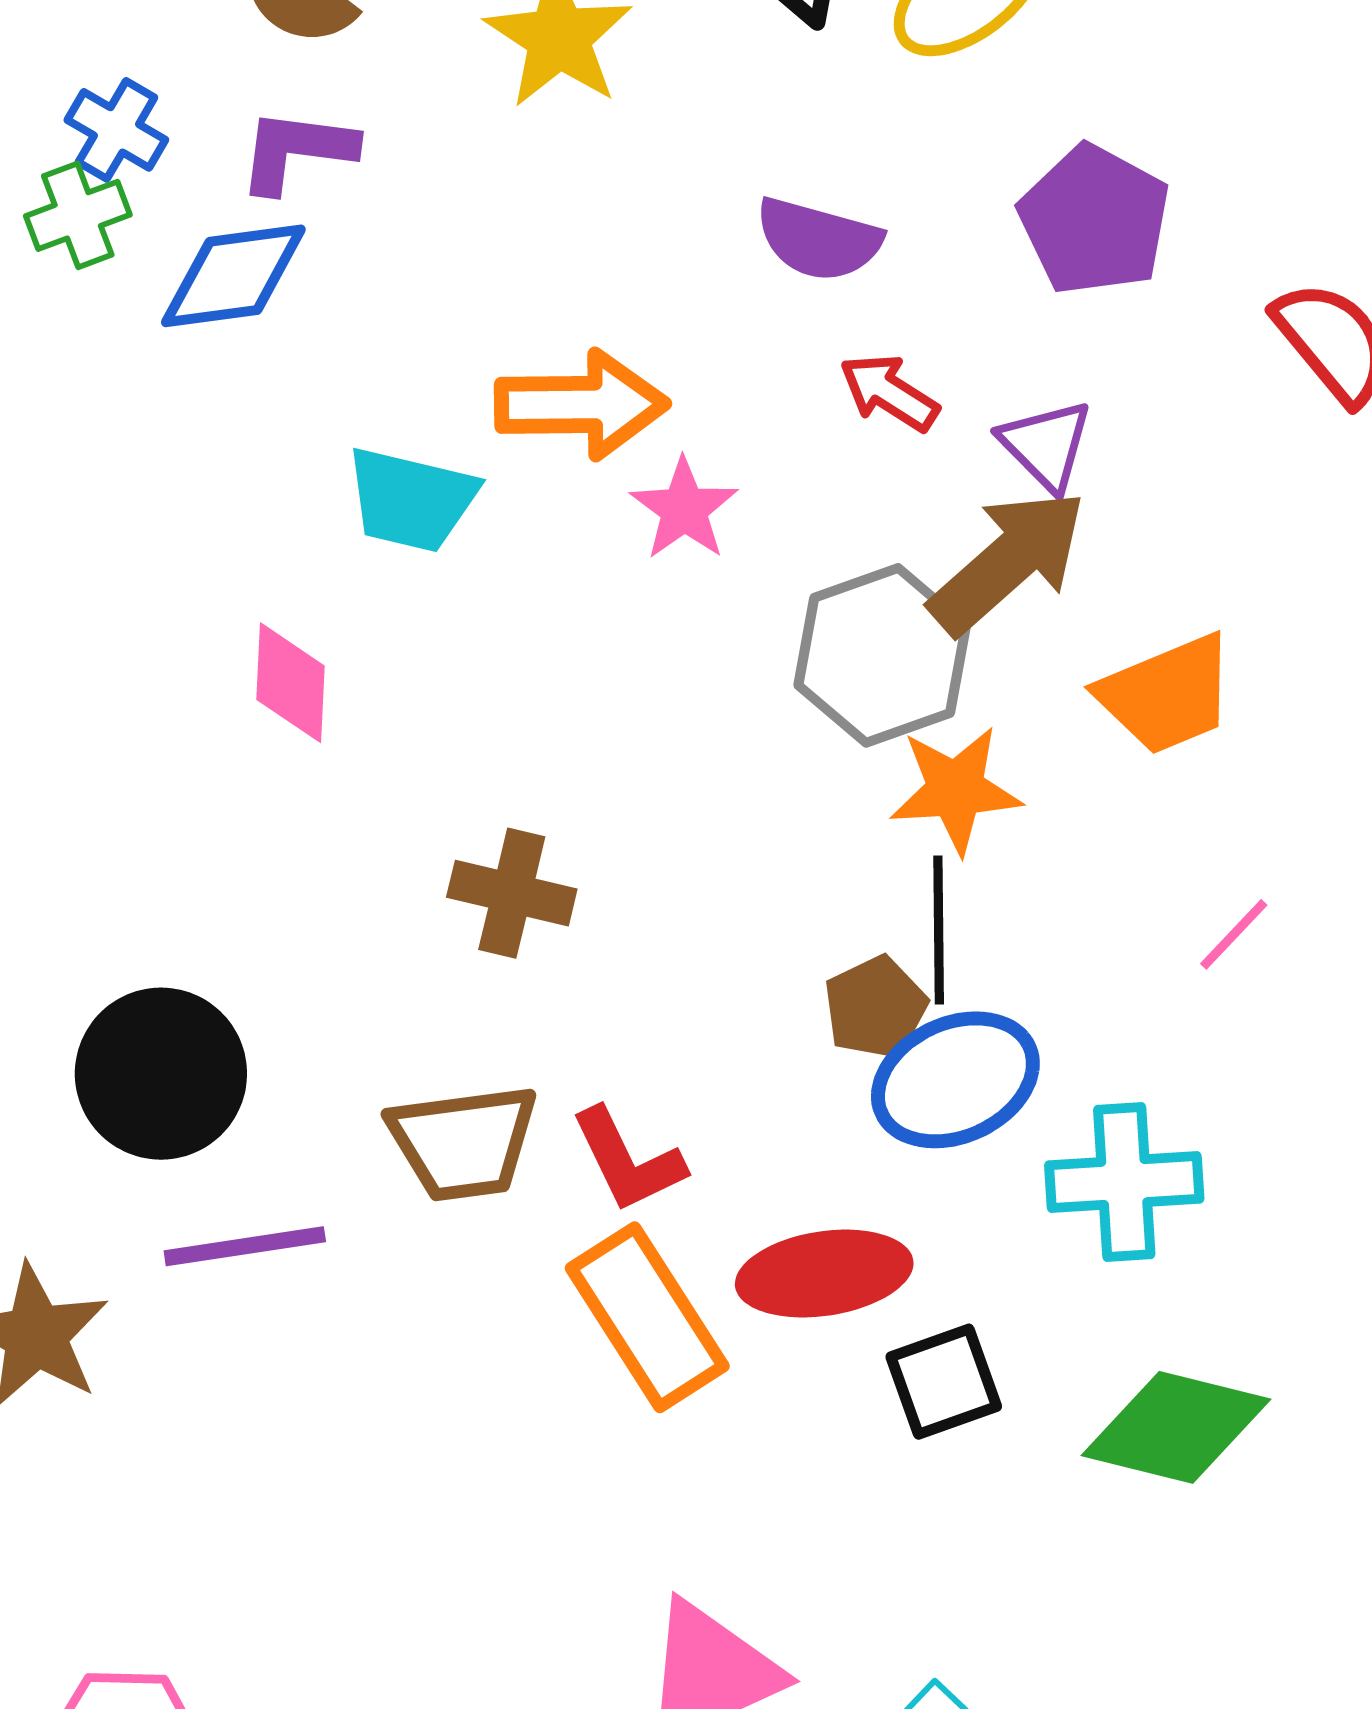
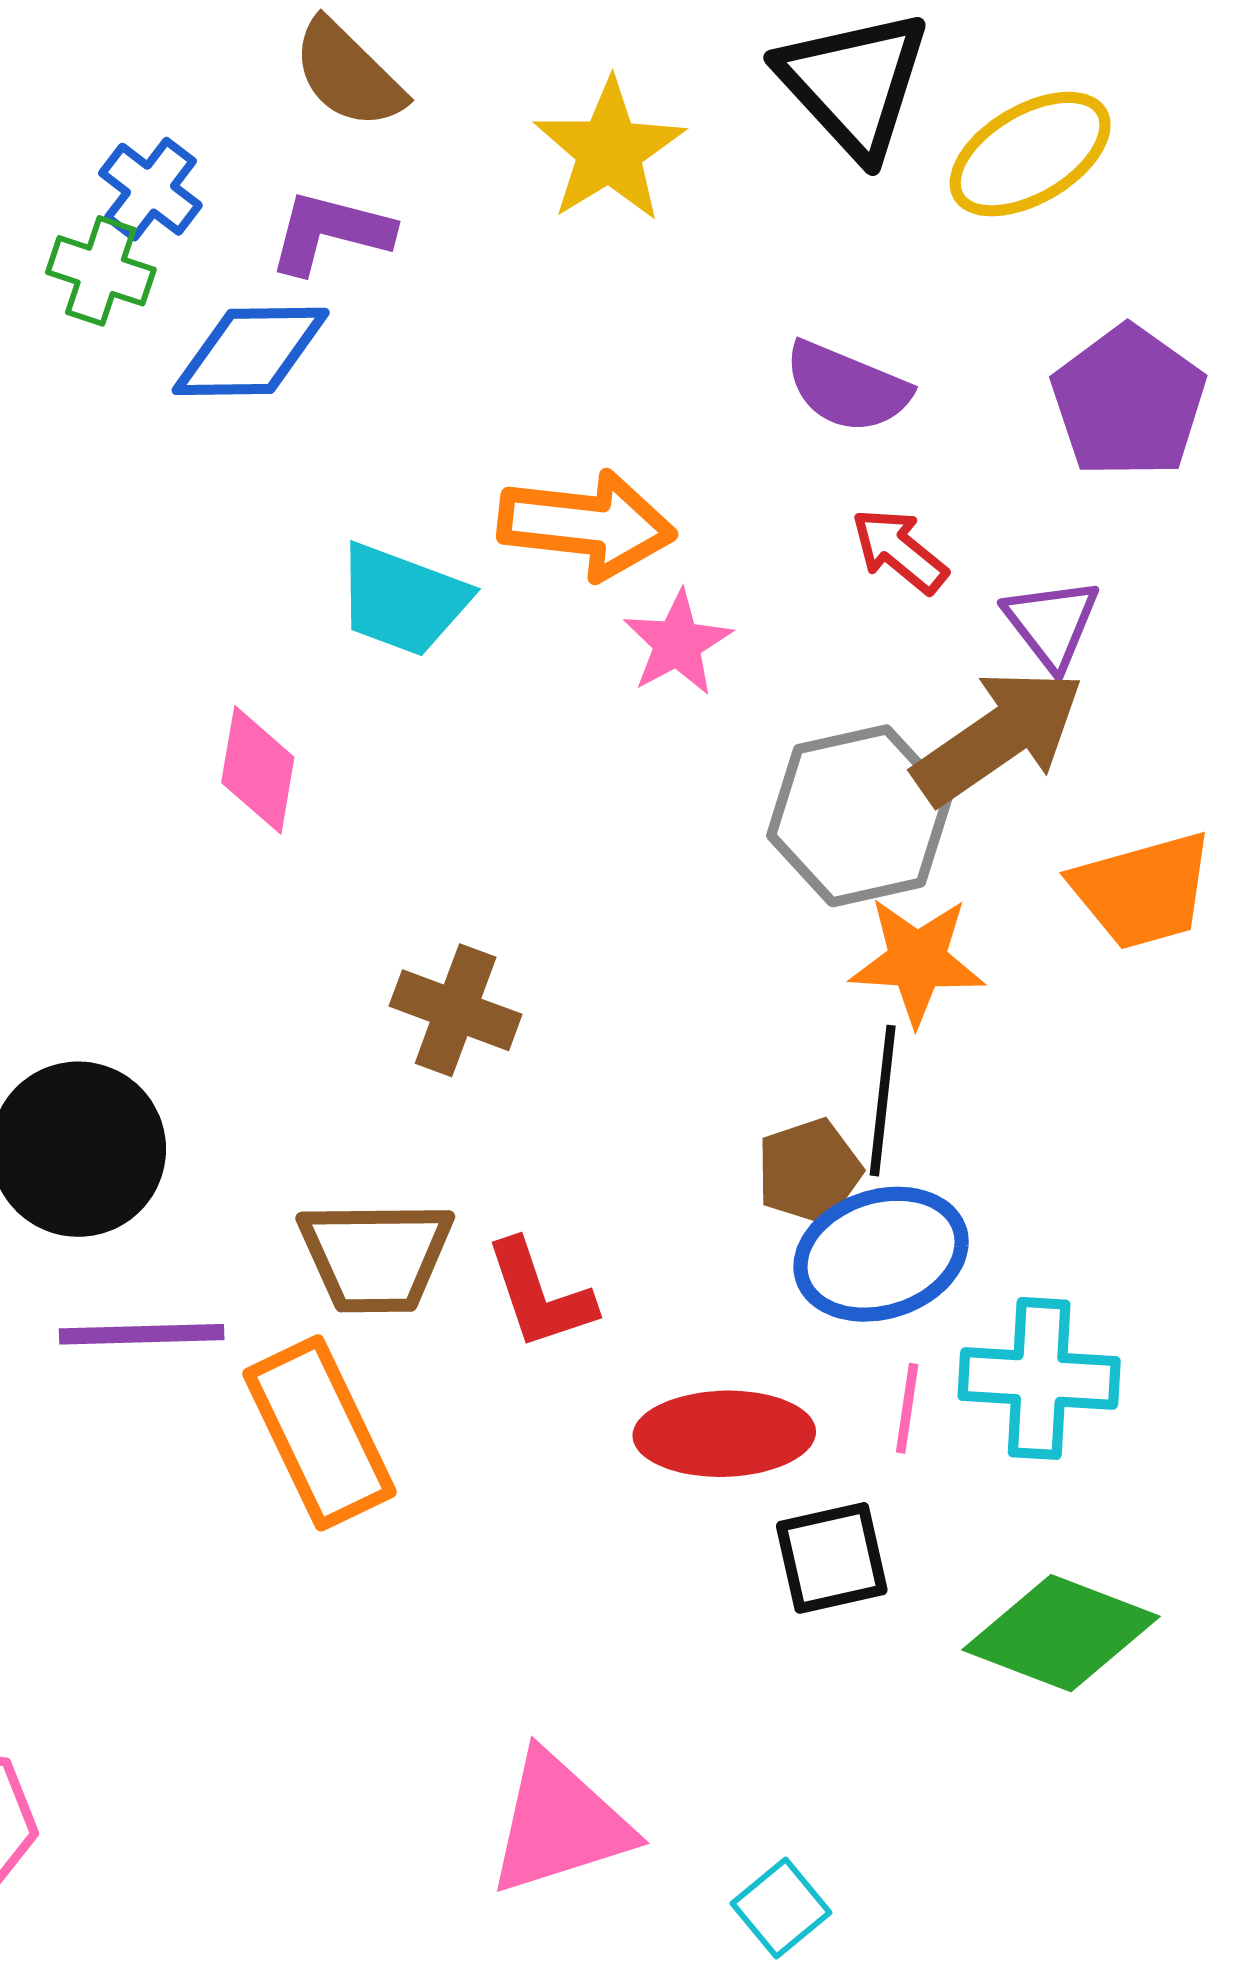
green cross: (78, 215) -> (101, 271), turned 32
pink line: (1234, 934) -> (907, 1408), moved, turned -42
orange rectangle: (647, 1317) -> (320, 1433), moved

